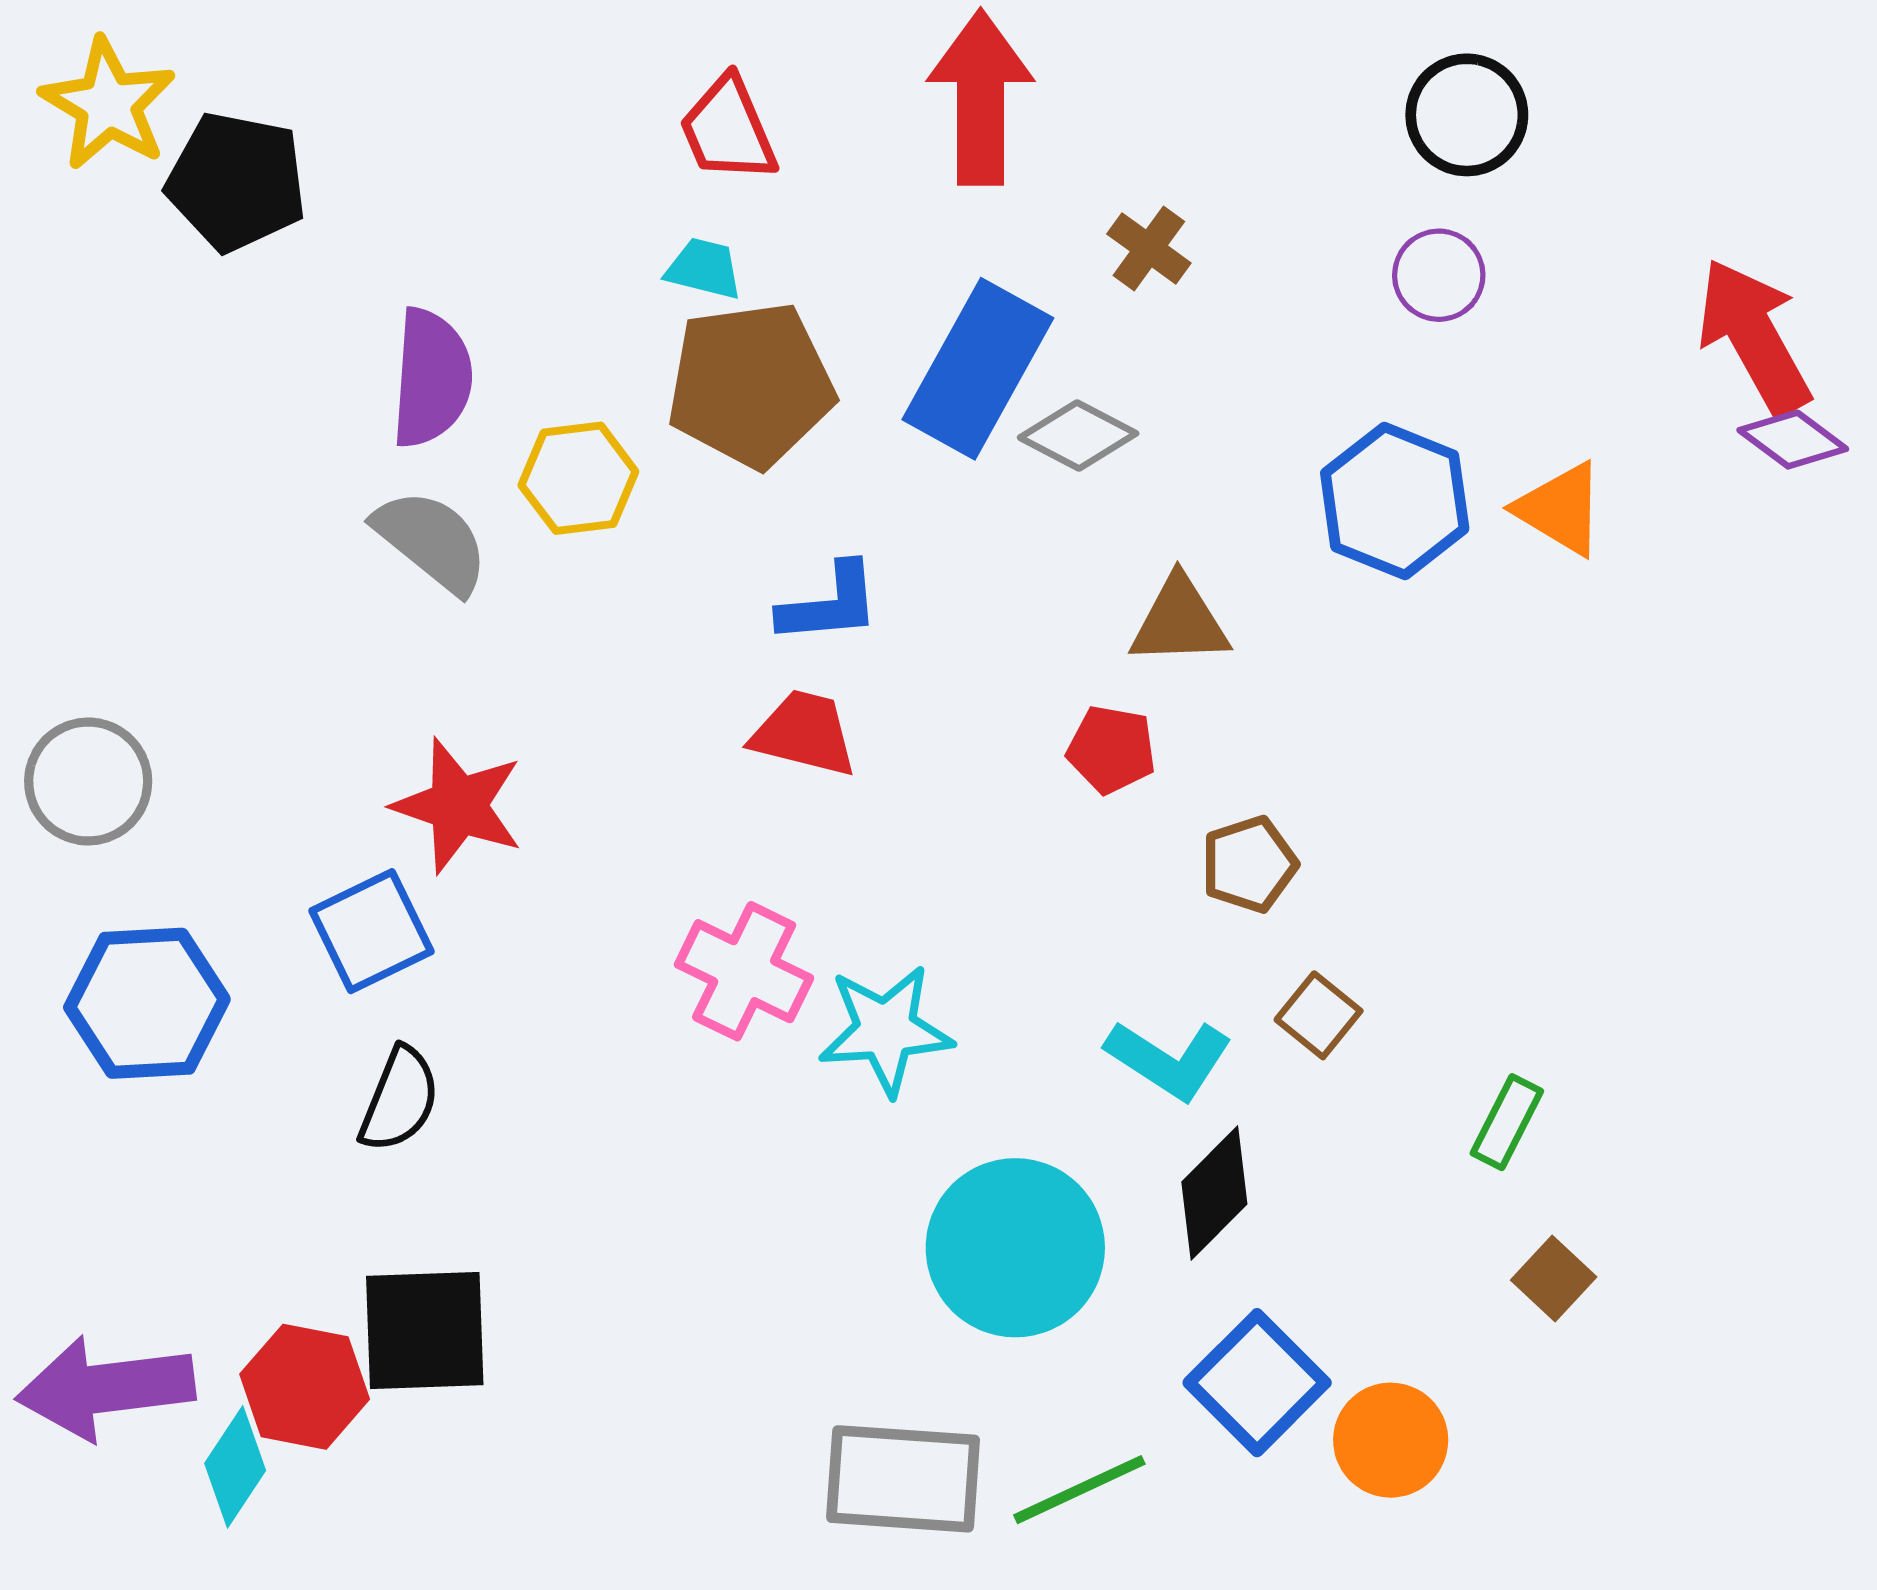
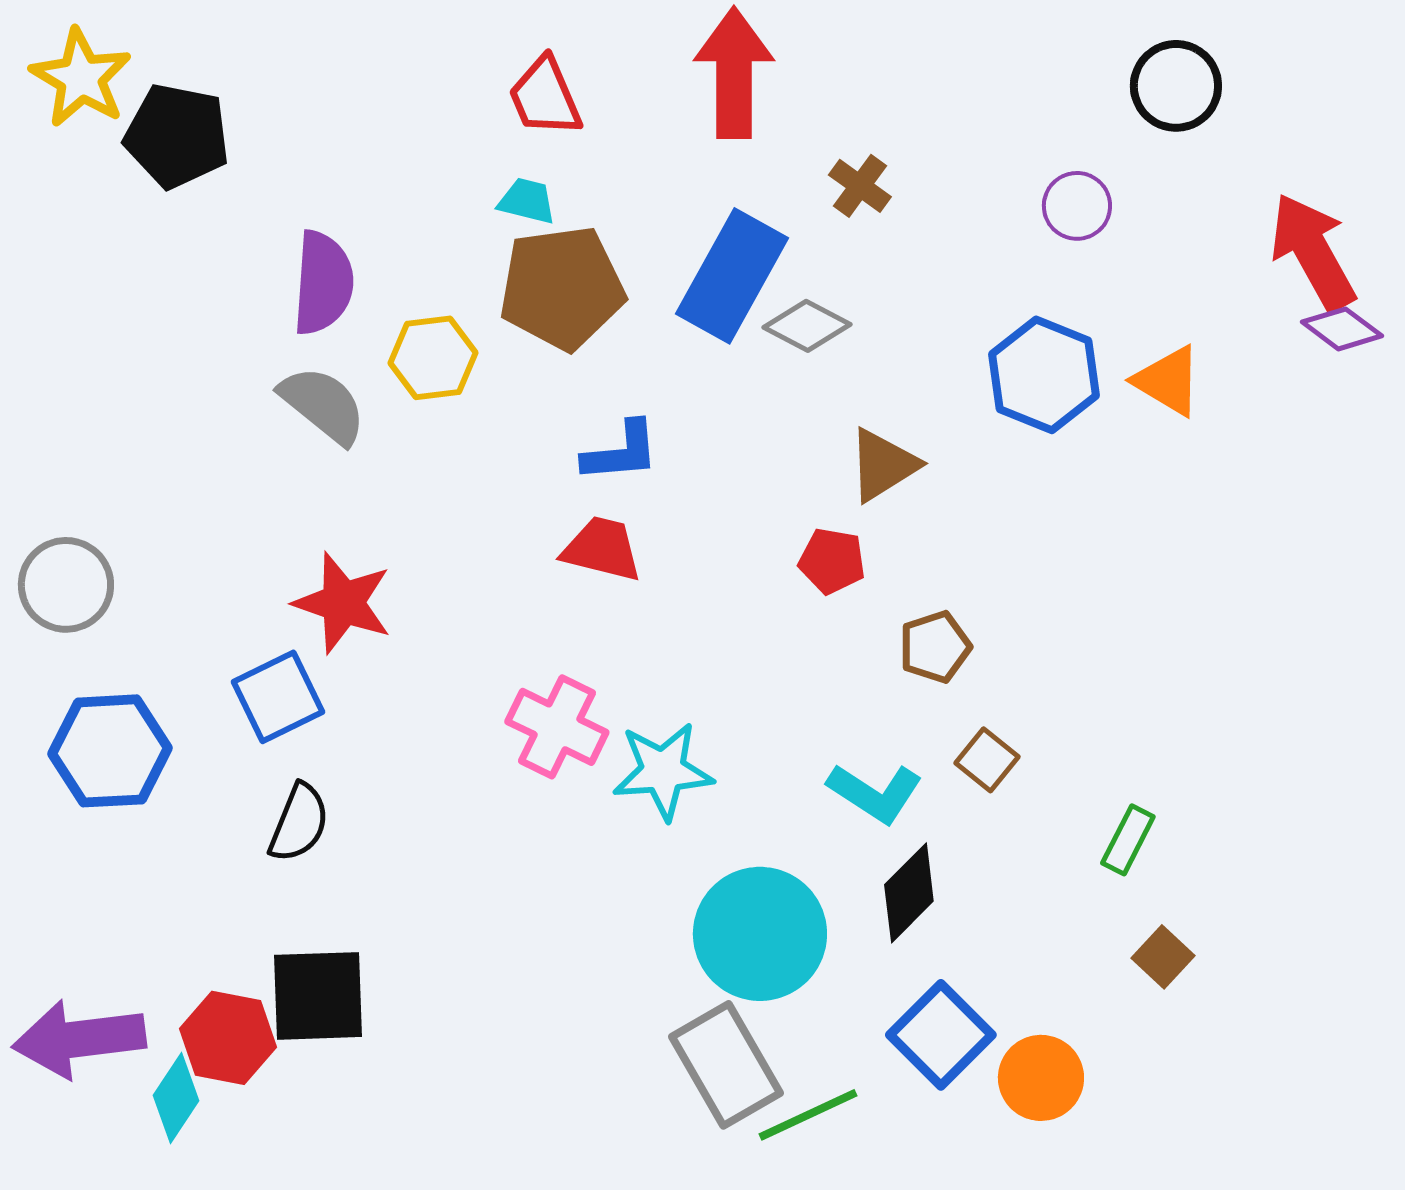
black circle: (1467, 115) -> (1176, 86), moved
brown triangle: (1180, 621) -> (883, 465), turned -30
gray rectangle: (903, 1479) -> (726, 1065), moved, turned 56

